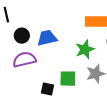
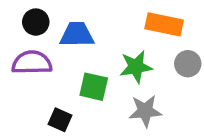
green square: (68, 79) -> (94, 87), moved

